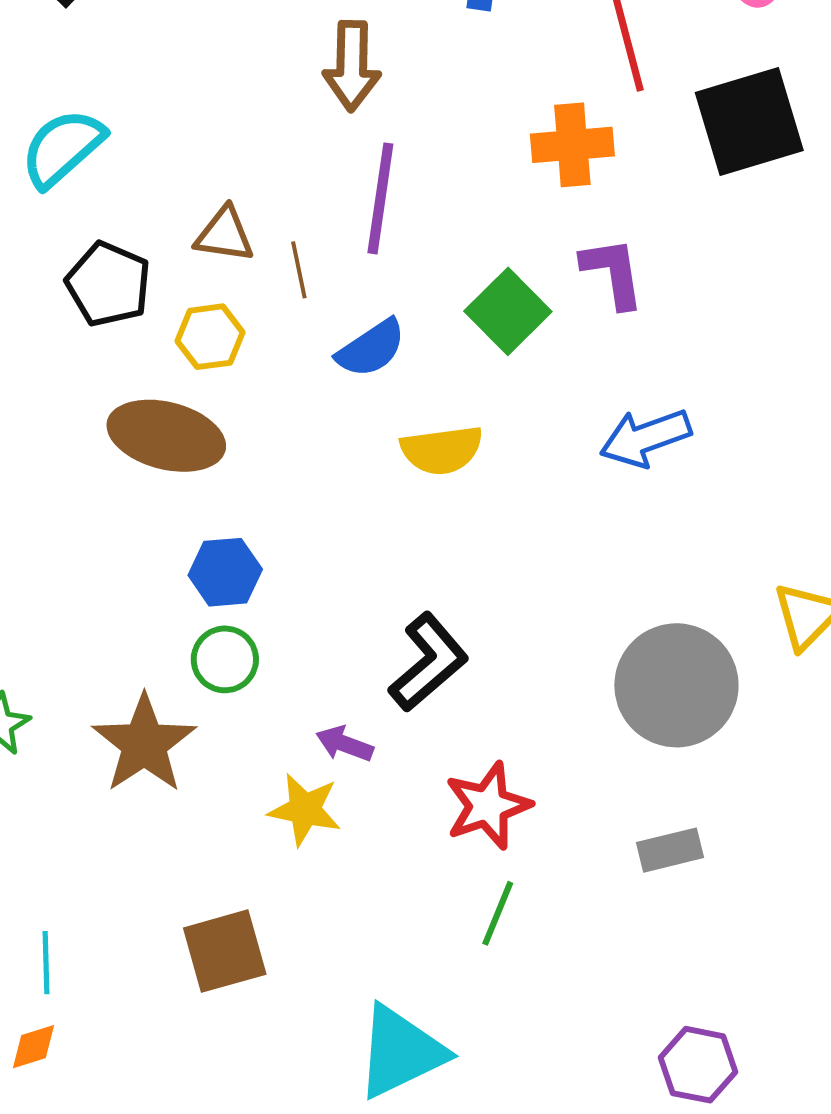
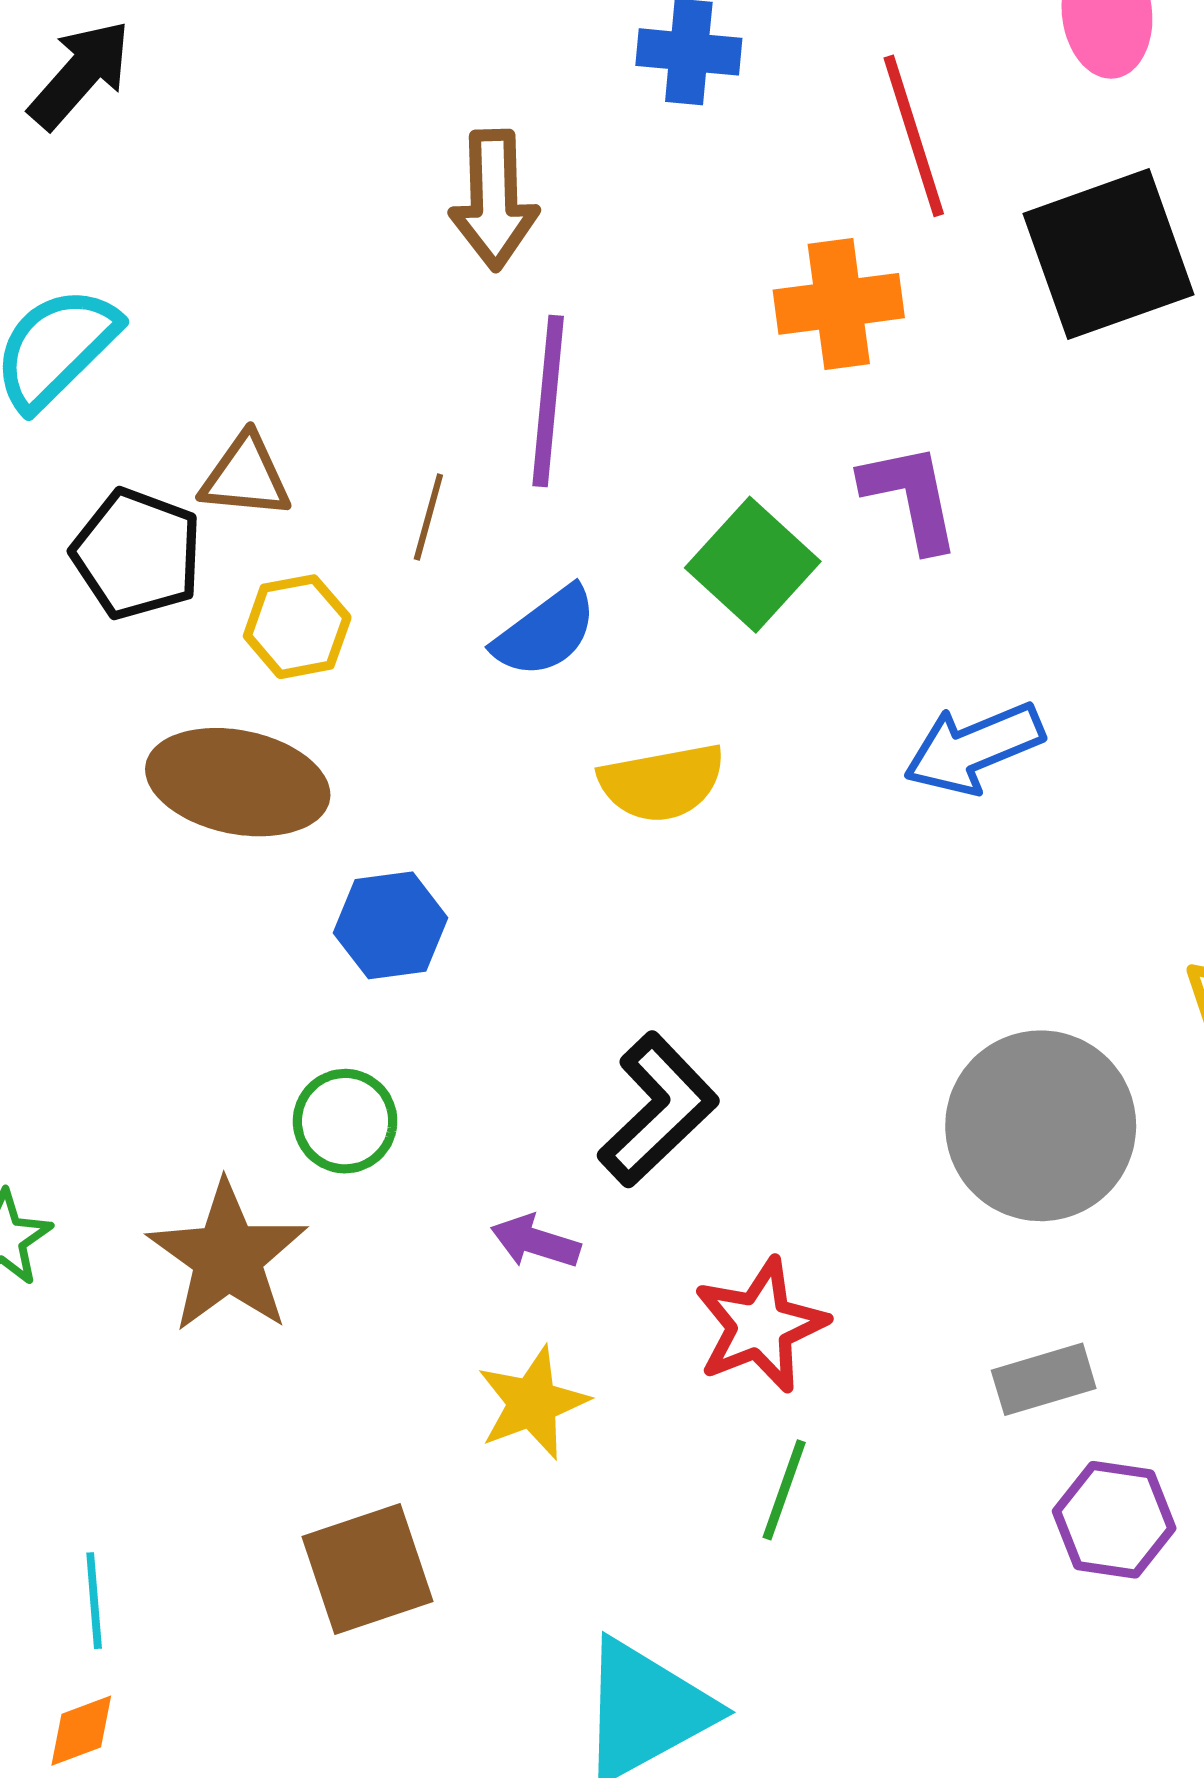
brown triangle: (224, 235) -> (246, 476), moved
brown line: (299, 270) -> (428, 517), turned 30
blue hexagon: (225, 572) -> (391, 925), moved
yellow star: (305, 810) -> (532, 1403), moved, turned -30
purple hexagon: (698, 1065) -> (1114, 1520), moved

